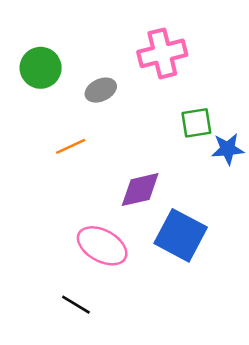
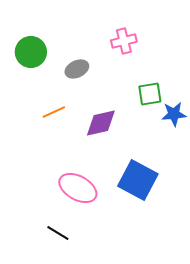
pink cross: (162, 53) -> (124, 41), size x0.7
purple diamond: (140, 190) -> (101, 123), moved

